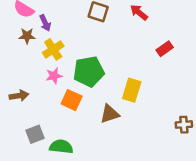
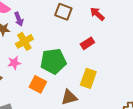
red rectangle: (165, 49) -> (87, 43), moved
pink star: (54, 76) -> (14, 63), moved

